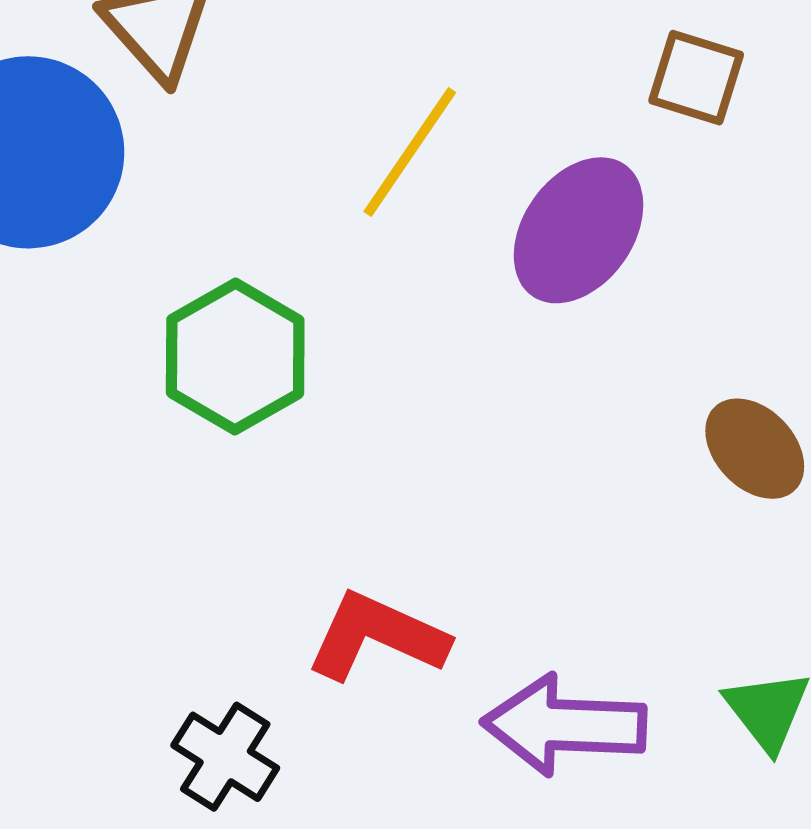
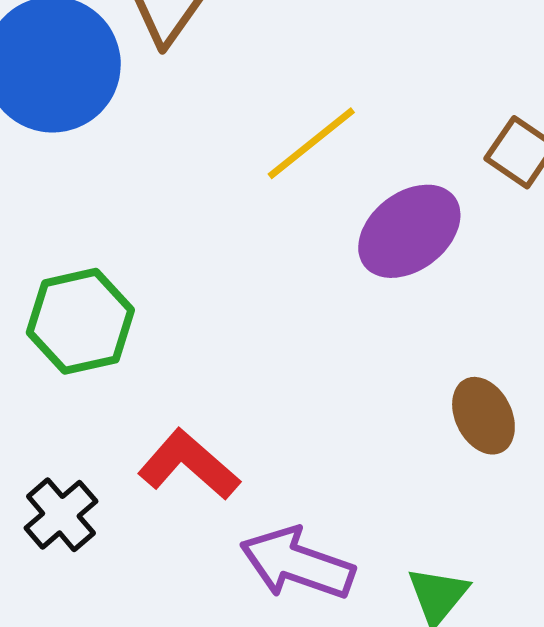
green hexagon: (235, 356) -> (80, 321), moved

